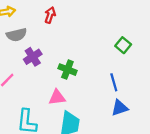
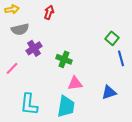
blue line: (114, 82) -> (121, 58), moved
pink triangle: (57, 97) -> (75, 83), moved

